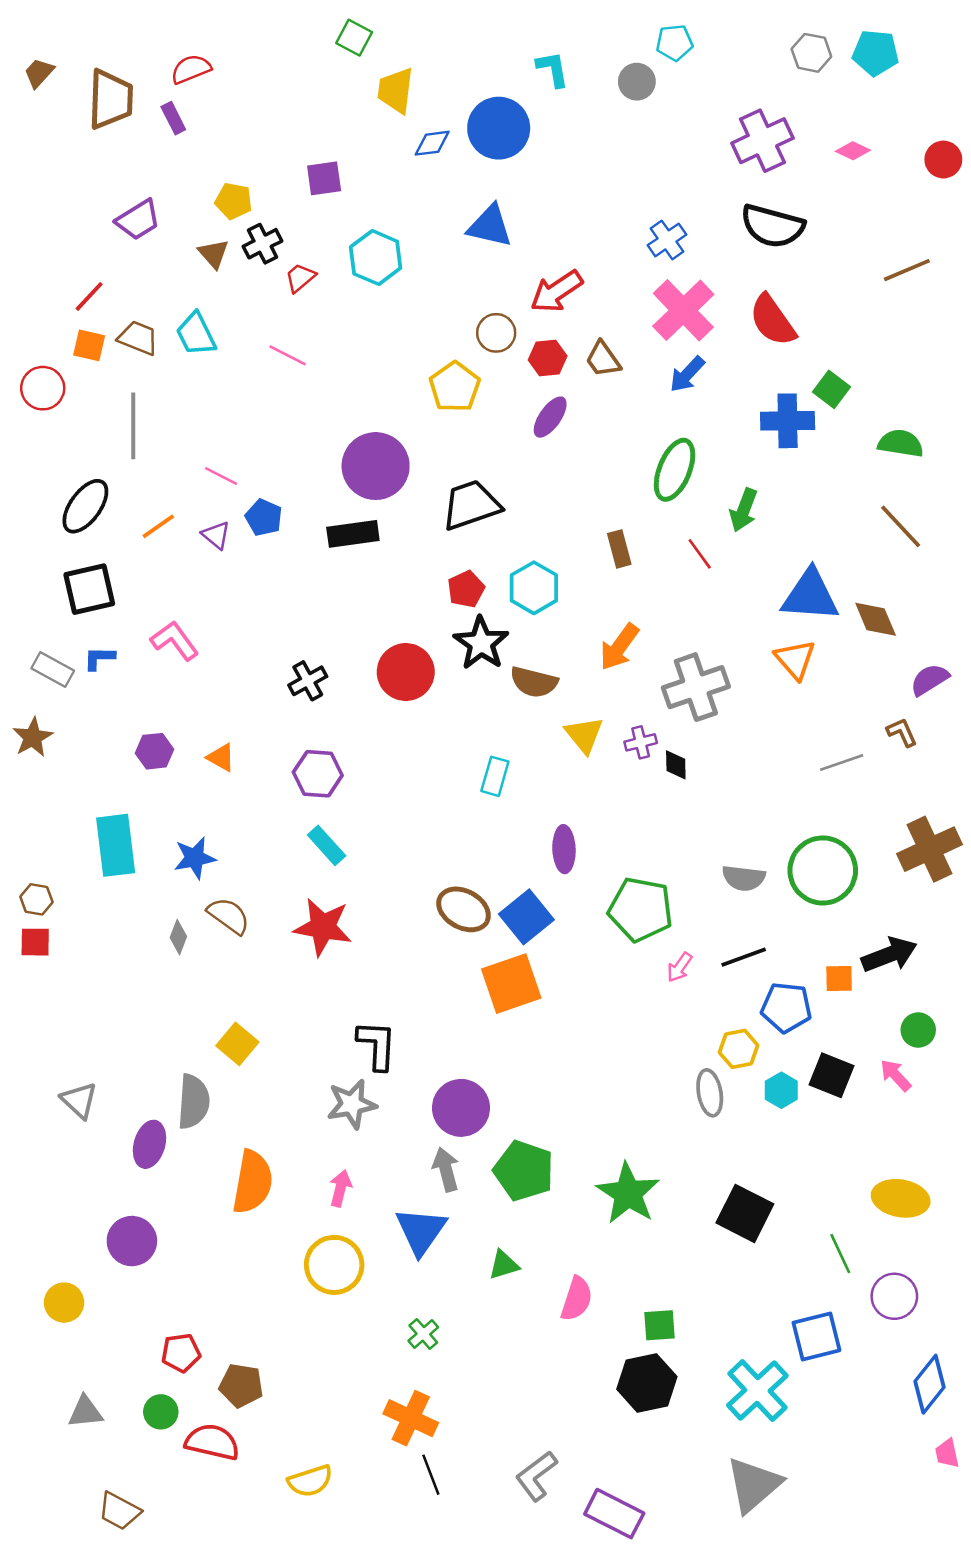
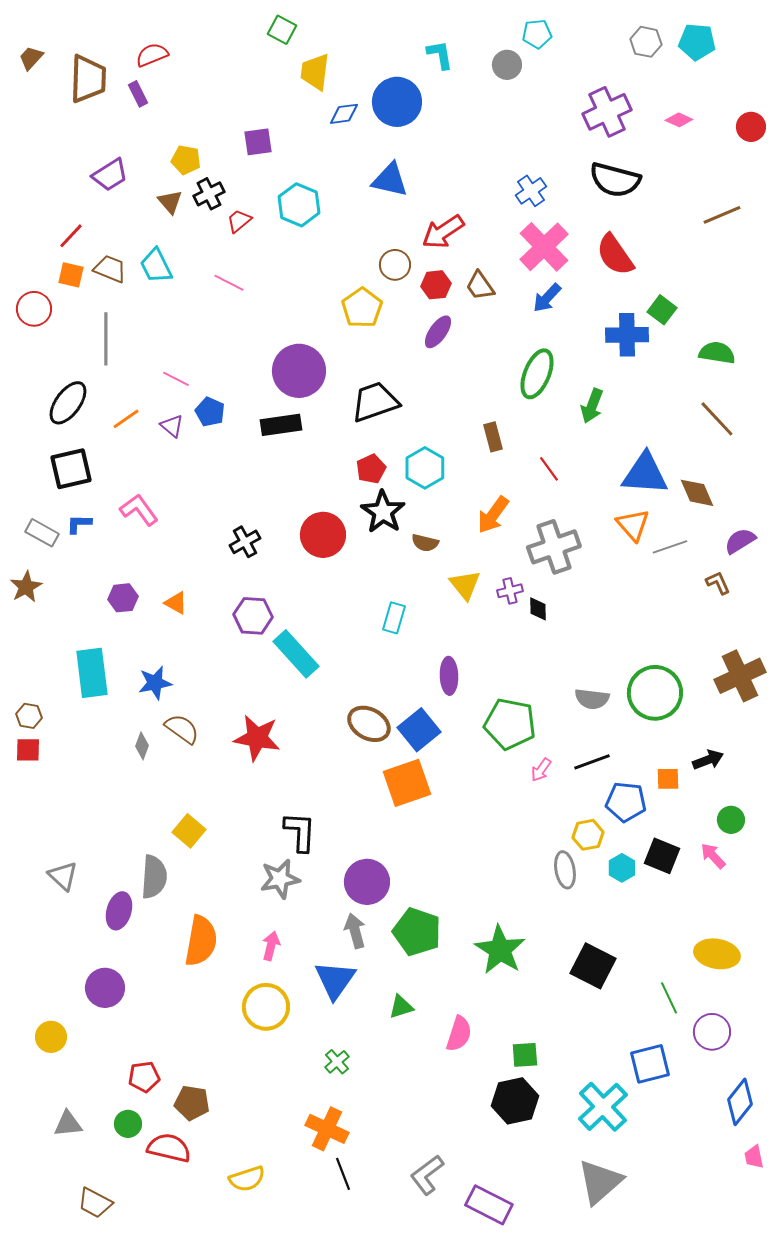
red line: (700, 554) -> (549, 469), moved
brown semicircle: (534, 682) -> (425, 543), size x0.7
gray line: (842, 762) -> (670, 547), moved
cyan rectangle: (327, 845) -> (296, 654), moved, size x1.5
black arrow: (889, 955) -> (708, 760), size x0.7

